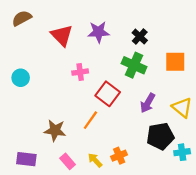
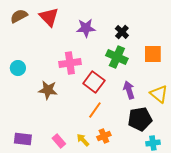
red triangle: (62, 35) -> (49, 17), moved
pink cross: (80, 72) -> (70, 63), size x1.5
purple arrow: (148, 103) -> (129, 90), turned 132
orange line: (90, 120) -> (95, 110), moved
brown star: (55, 130) -> (48, 90), moved
cyan cross: (182, 152) -> (153, 143), moved

